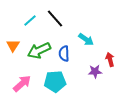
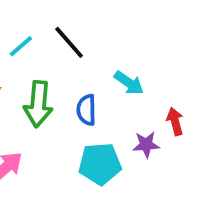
green arrow: (39, 50) -> (38, 104), turned -60
cyan pentagon: (55, 81) -> (100, 164), moved

